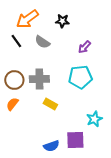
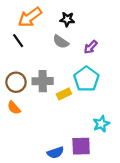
gray semicircle: (42, 42) -> (61, 42), moved
cyan pentagon: (80, 77) -> (86, 79), turned -30
orange semicircle: (12, 104) -> (14, 108), turned -80
yellow rectangle: (50, 104) -> (64, 94), moved, turned -56

